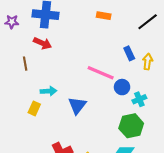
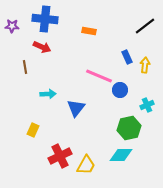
orange rectangle: (104, 16) -> (89, 31), moved
cyan cross: (139, 99) -> (147, 105), moved
yellow rectangle: (34, 108) -> (33, 130), moved

